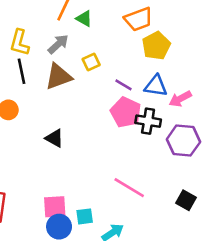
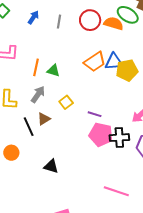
yellow pentagon: (156, 46) -> (127, 70), moved, turned 30
black line: (22, 71) -> (29, 127), moved
brown triangle: (59, 77) -> (44, 119), size x0.6
blue triangle: (156, 86) -> (114, 62), moved

